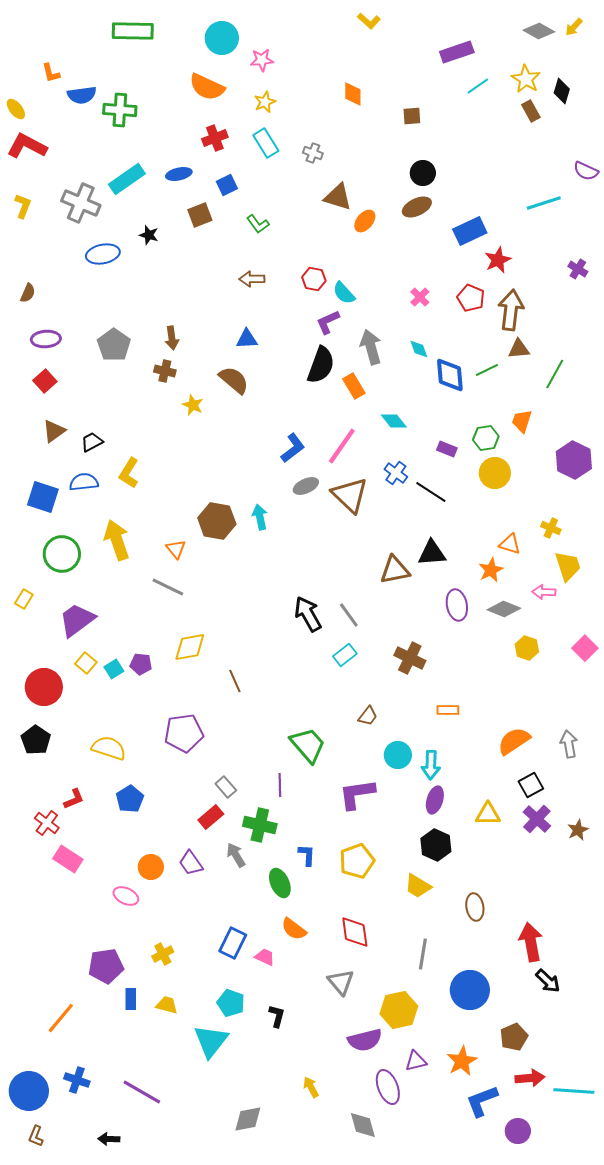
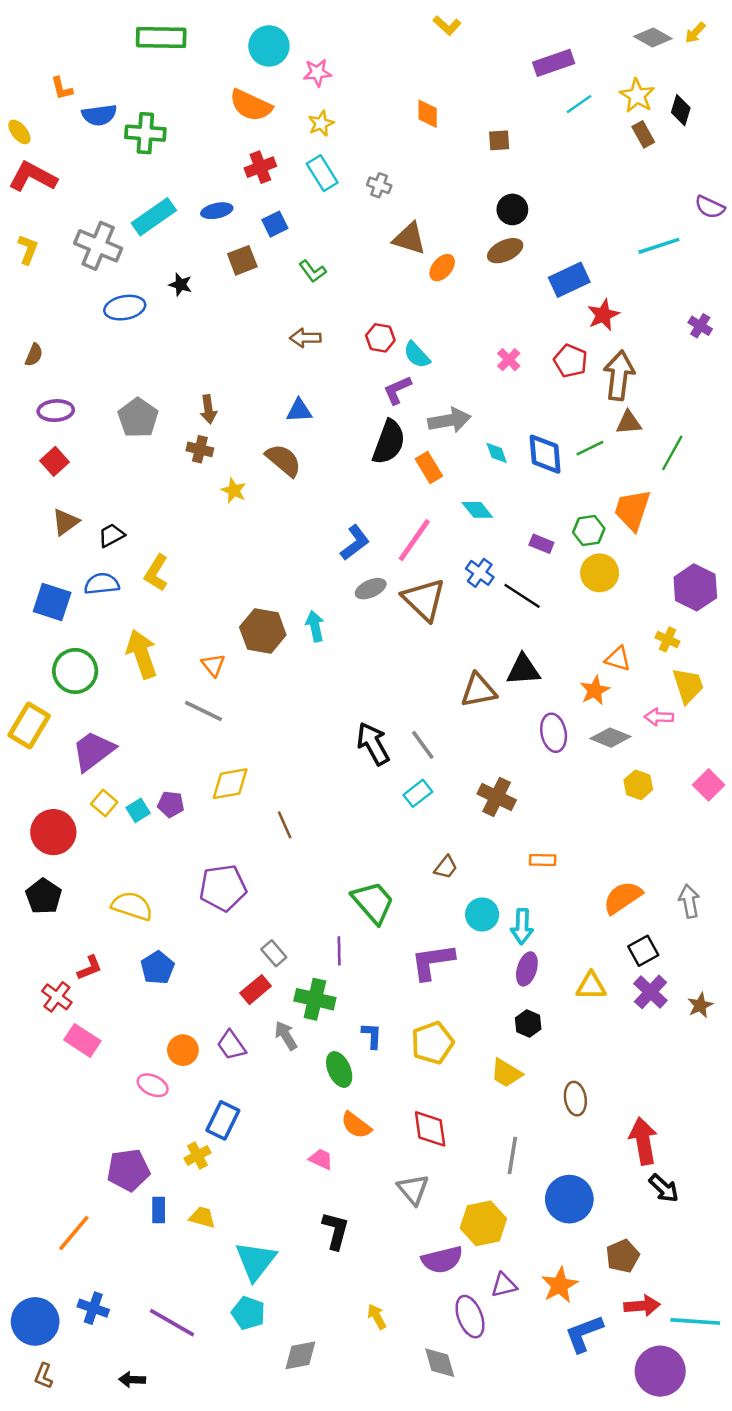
gray arrow: (371, 347) -> (449, 420), turned 96
cyan diamond: (419, 349) -> (497, 453), moved
orange trapezoid: (522, 421) -> (632, 510), size x1.5
purple hexagon: (574, 460) -> (695, 587), moved
yellow rectangle: (24, 599) -> (29, 725), size x1.8
black hexagon: (436, 845) -> (528, 1023), size x0.7
blue rectangle: (233, 943) -> (223, 1120), moved
cyan pentagon: (231, 1003) -> (248, 1313), moved
black L-shape: (277, 1016) -> (336, 1231), size x1.4
purple circle: (518, 1131) -> (660, 1371), moved, size x1.6

